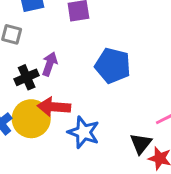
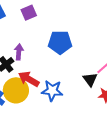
red arrow: (54, 107) -> (29, 79), turned 40
black triangle: (141, 144) -> (90, 79), moved

